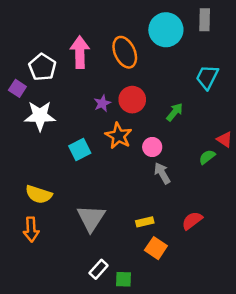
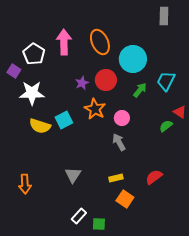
cyan circle: (166, 30) -> (133, 59), moved
cyan trapezoid: (207, 77) -> (166, 81), moved
gray arrow: (162, 173) -> (119, 142), moved
yellow semicircle: (39, 194) -> (40, 126), moved
gray triangle: (91, 218) -> (73, 175), size x0.7

